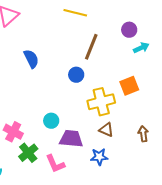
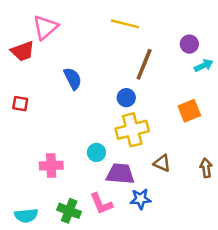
yellow cross: (101, 102) -> (132, 130), moved
pink cross: (13, 132) -> (51, 166), turned -30
green cross: (28, 153) -> (69, 211), moved, turned -30
blue star: (99, 157) -> (141, 199), moved

